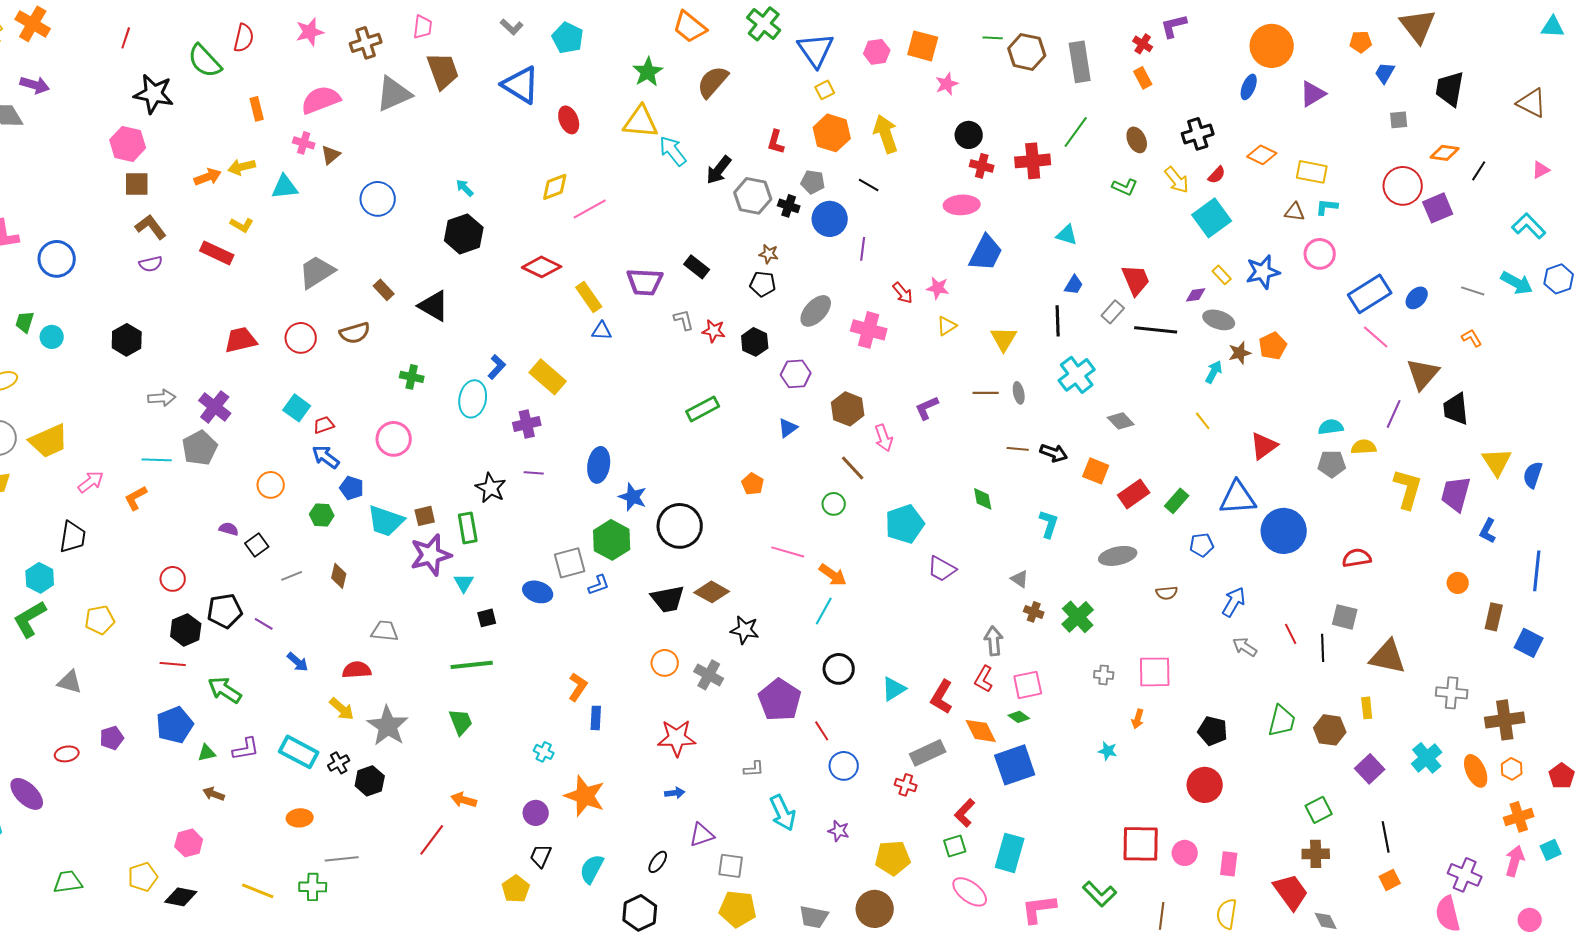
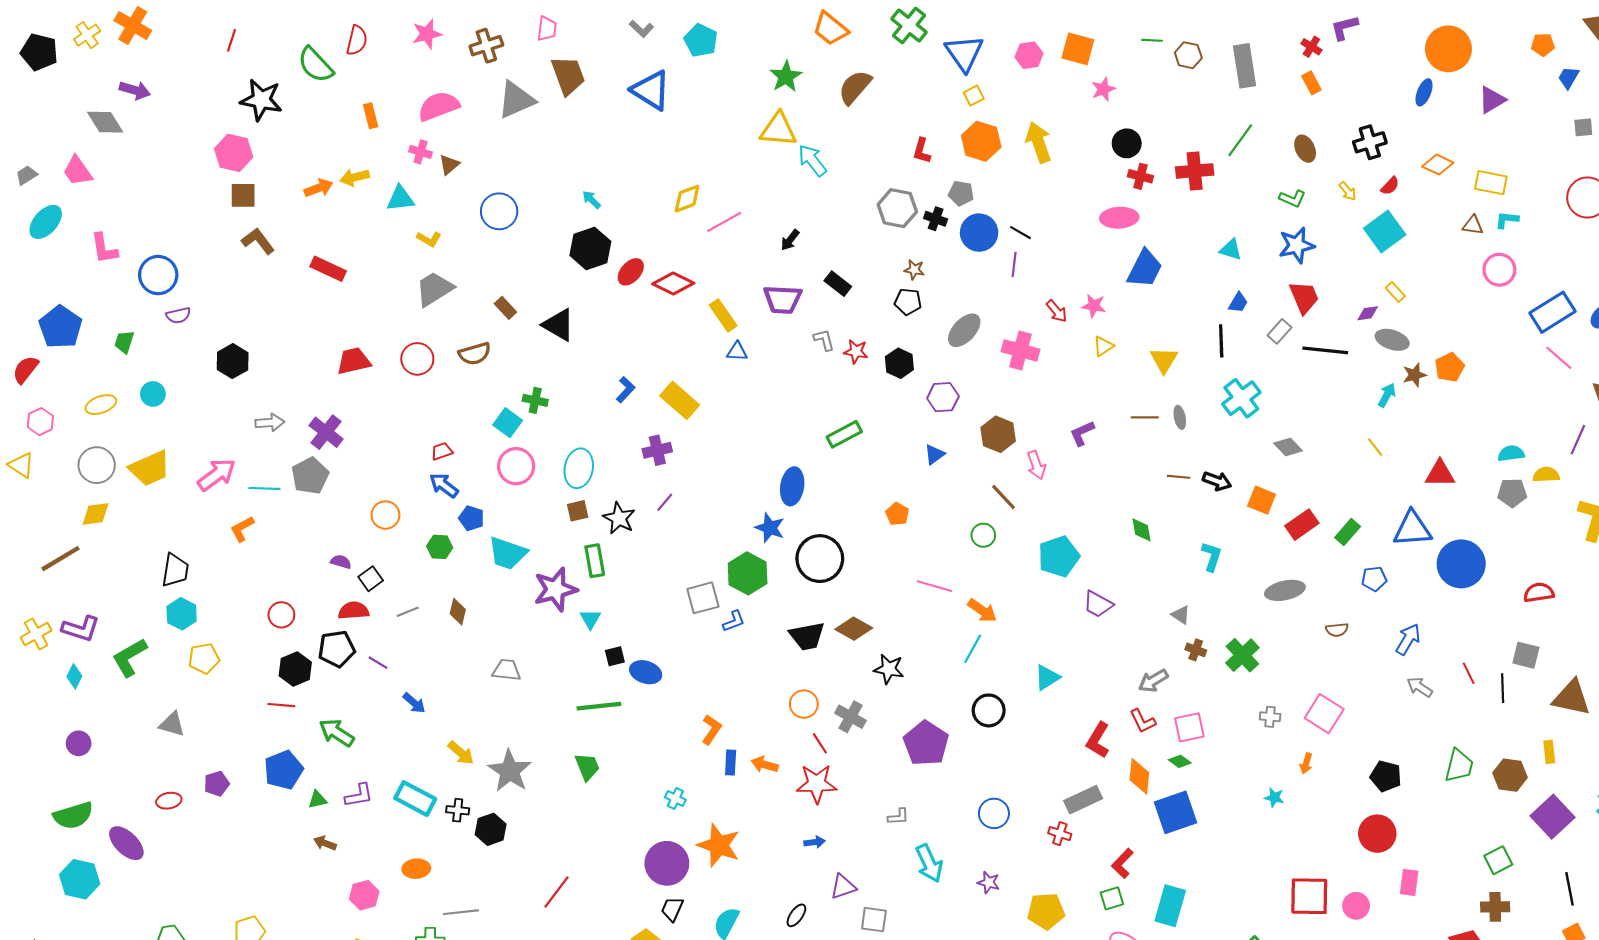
brown hexagon: (1027, 52) -> (1188, 55), size x0.7
red ellipse: (569, 120) -> (631, 272), moved, turned 64
black arrow: (719, 170) -> (790, 240), moved, size x0.7
yellow arrow: (1177, 180) -> (1348, 191), size x0.7
black line: (869, 185) -> (1020, 233), moved
yellow L-shape: (242, 225) -> (429, 239), moved
purple semicircle: (151, 264) -> (178, 315), moved
blue star: (1263, 272) -> (1297, 245), moved
cyan circle: (52, 337) -> (153, 394), moved
cyan ellipse: (473, 399) -> (579, 468), moved
cyan square: (297, 408) -> (508, 423), moved
red triangle: (1264, 446) -> (1440, 474), turned 36
blue ellipse: (599, 465) -> (792, 486), moved
purple line: (534, 473) -> (665, 502), turned -54
pink arrow: (91, 482) -> (217, 475), moved, size x1.4
brown square: (425, 516) -> (578, 511), moved
cyan hexagon: (40, 578) -> (182, 614), moved
blue ellipse: (538, 592) -> (646, 672), moved
gray arrow: (994, 641) -> (1153, 681), turned -116
red semicircle: (357, 670) -> (354, 611), moved
pink square: (1155, 672) -> (1324, 714), turned 33
red L-shape: (984, 679) -> (1143, 721), turned -56
cyan triangle: (894, 689) -> (1047, 677), moved
red line: (822, 731) -> (820, 743), moved
orange diamond: (981, 731) -> (1139, 776), turned 32
black cross: (339, 763) -> (458, 810), turned 35
purple square: (1370, 769) -> (1552, 817), size x1.4
orange arrow: (464, 800) -> (765, 765), moved
purple circle: (536, 813) -> (667, 863), size x1.6
pink hexagon: (189, 843) -> (364, 895), moved
pink rectangle: (1229, 864) -> (1409, 882), moved

